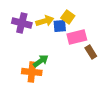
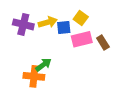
yellow square: (68, 17) -> (81, 18), moved
brown rectangle: (91, 52) -> (103, 42), moved

